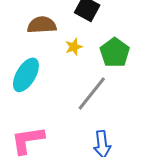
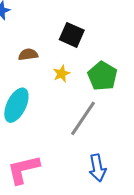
brown semicircle: (42, 25) -> (28, 55), size x0.7

